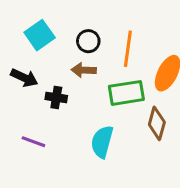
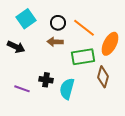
orange line: (128, 49) -> (84, 28), turned -60
black cross: (56, 98) -> (46, 80), moved

